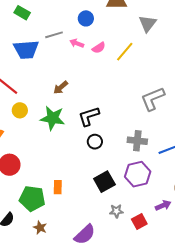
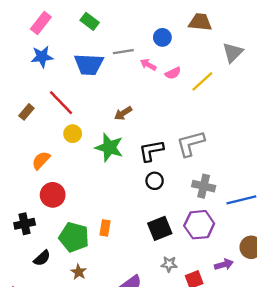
gray L-shape: (153, 99) -> (191, 143), moved

